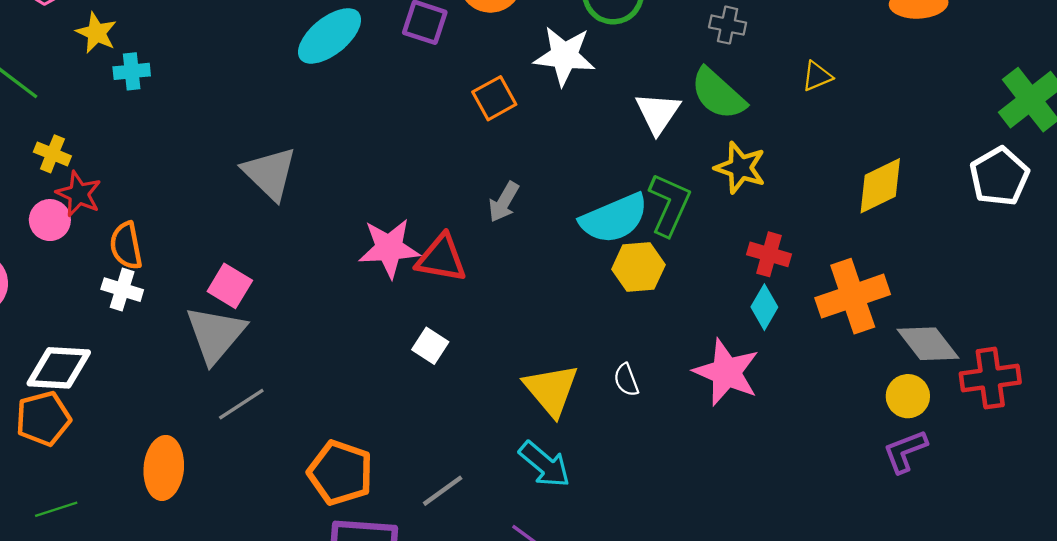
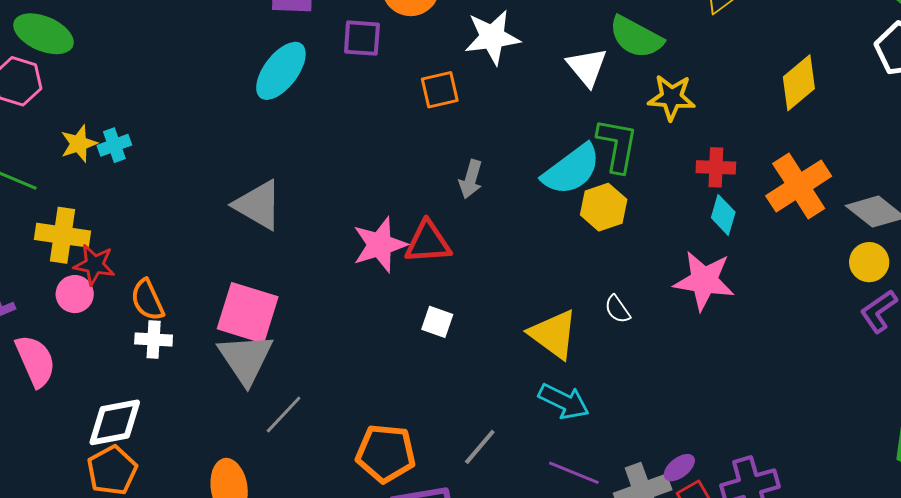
yellow star: (96, 33) -> (79, 144), moved, turned -30
orange square: (494, 98) -> (440, 90), turned 30
yellow cross: (52, 154) -> (63, 235), size x1.6
pink square: (230, 286) -> (248, 313), size x1.6

